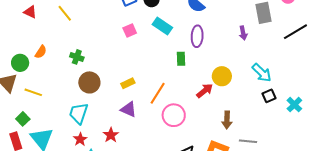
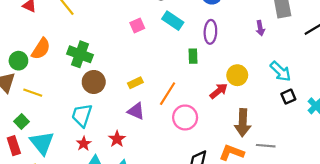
orange semicircle: (41, 52) -> (41, 49), size x1.5
green cross: (77, 57) -> (80, 54), size x1.6
brown arrow: (227, 120) -> (243, 123), size x1.4

